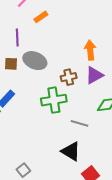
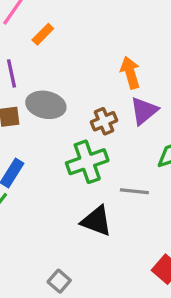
black triangle: (71, 151) -> (96, 221), moved

